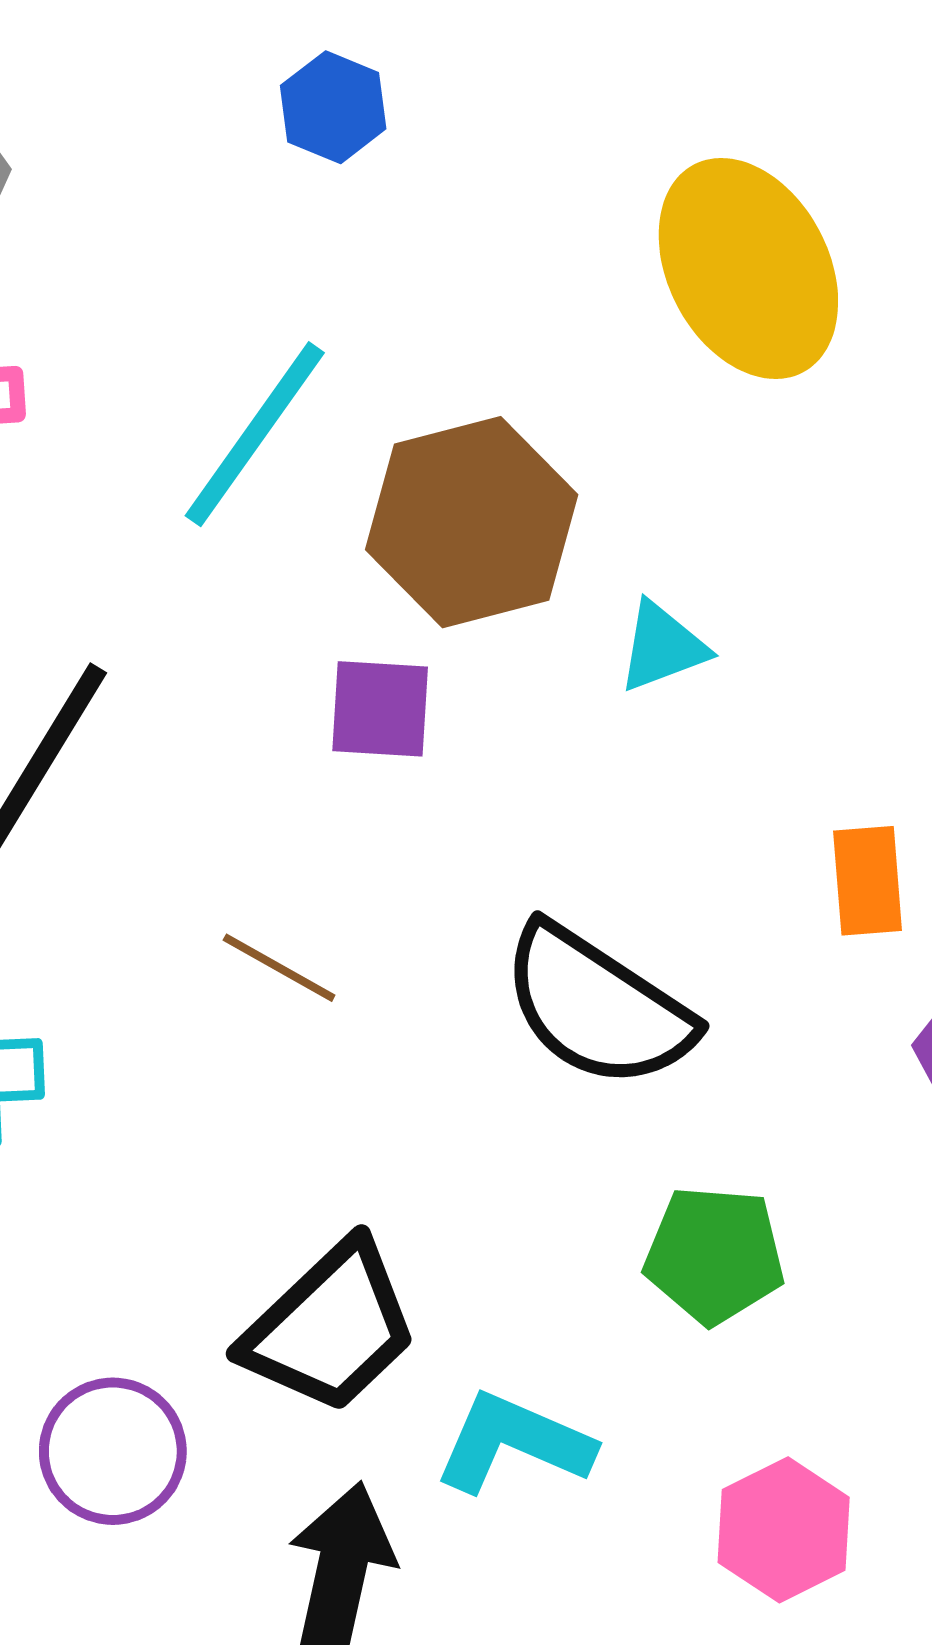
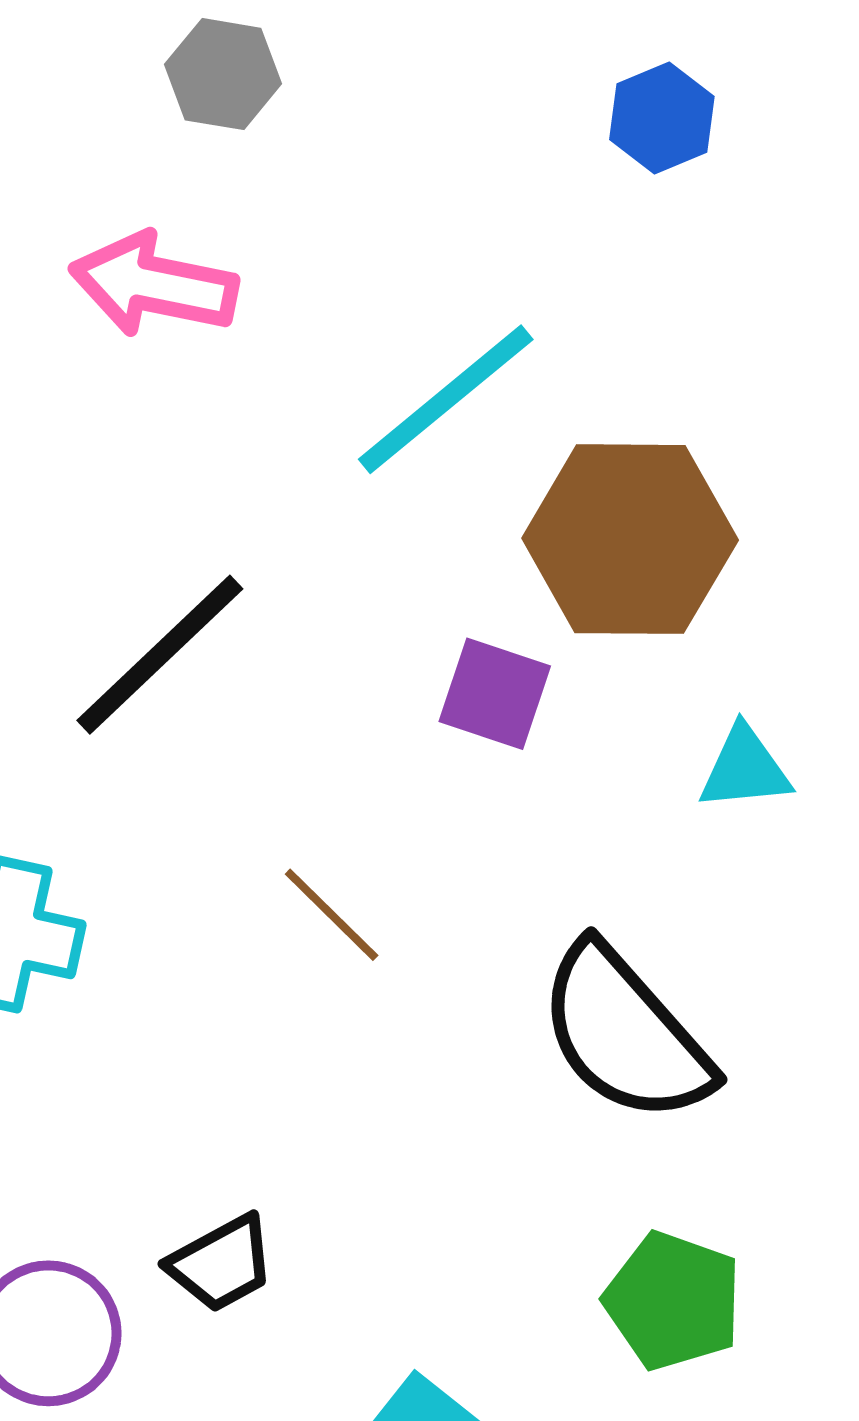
blue hexagon: (333, 107) -> (662, 118), moved
cyan triangle: (662, 647) -> (745, 769), moved
black trapezoid: (330, 1327) -> (221, 1264), moved, size x0.6

